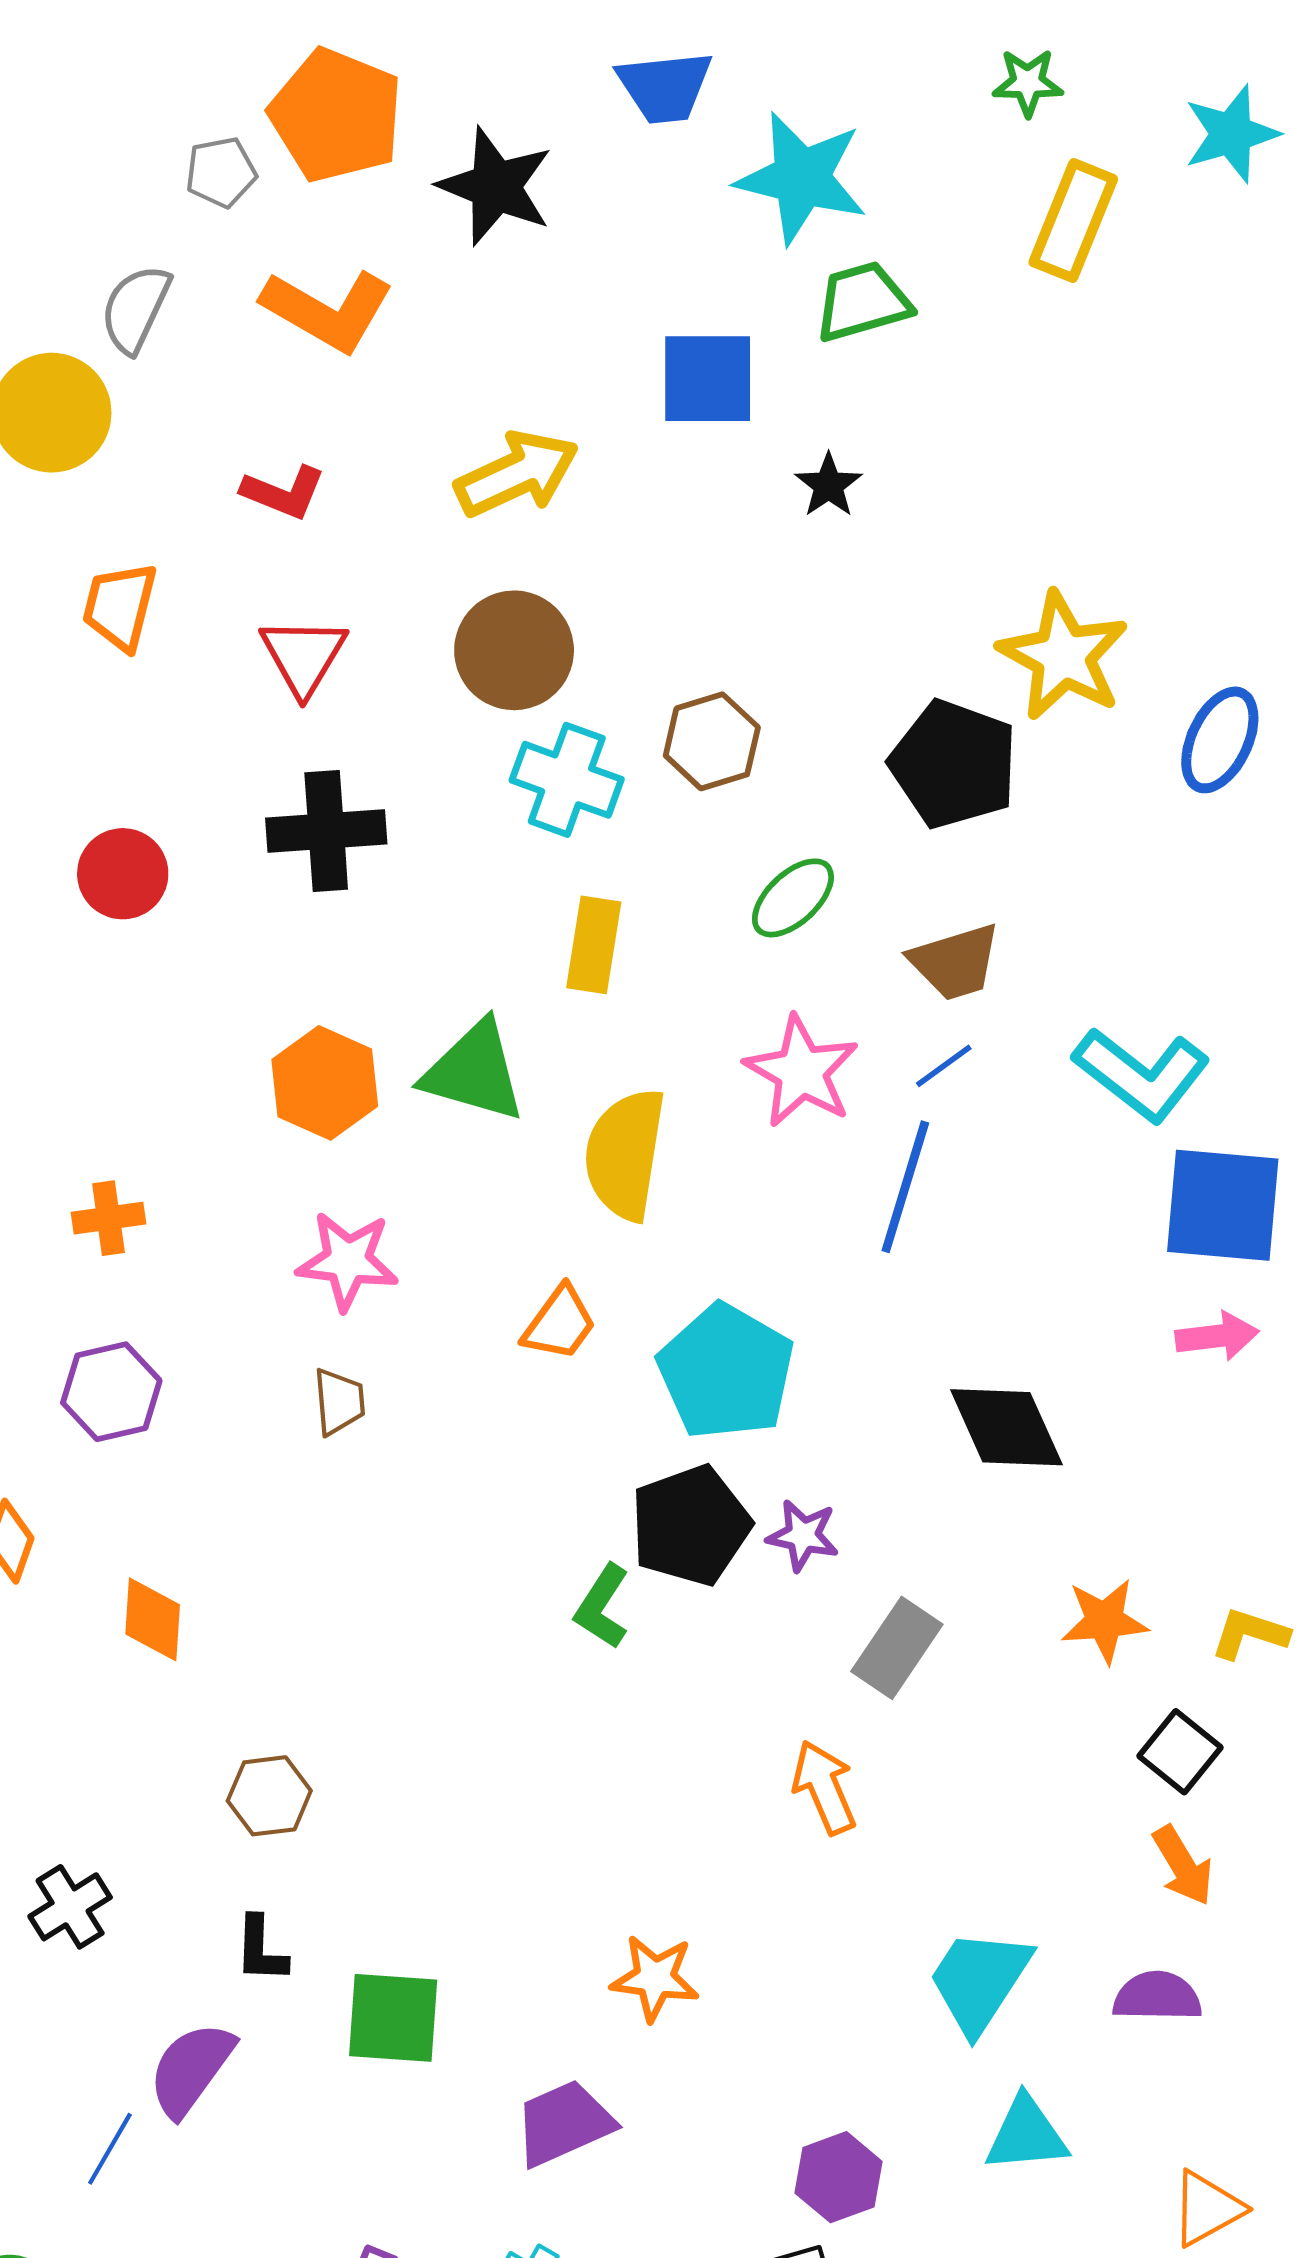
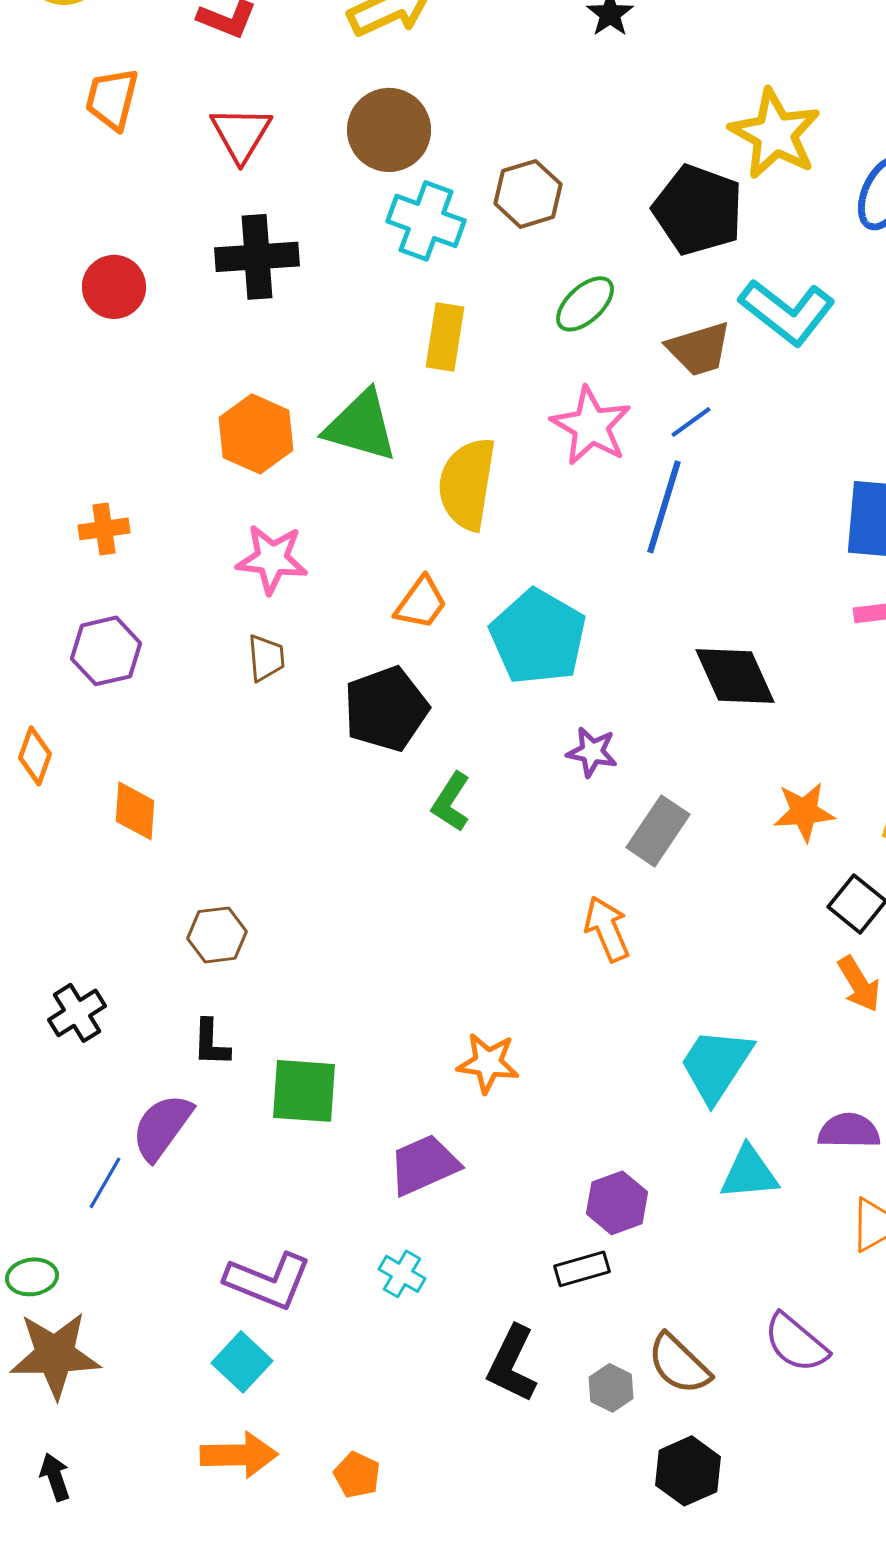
cyan L-shape: (1142, 1074) -> (787, 312), moved
black pentagon: (690, 1525) -> (386, 709), moved
purple semicircle: (1157, 1996) -> (849, 1131), moved

